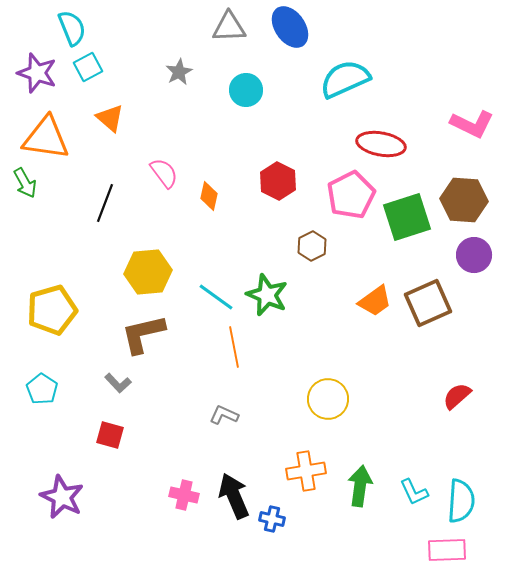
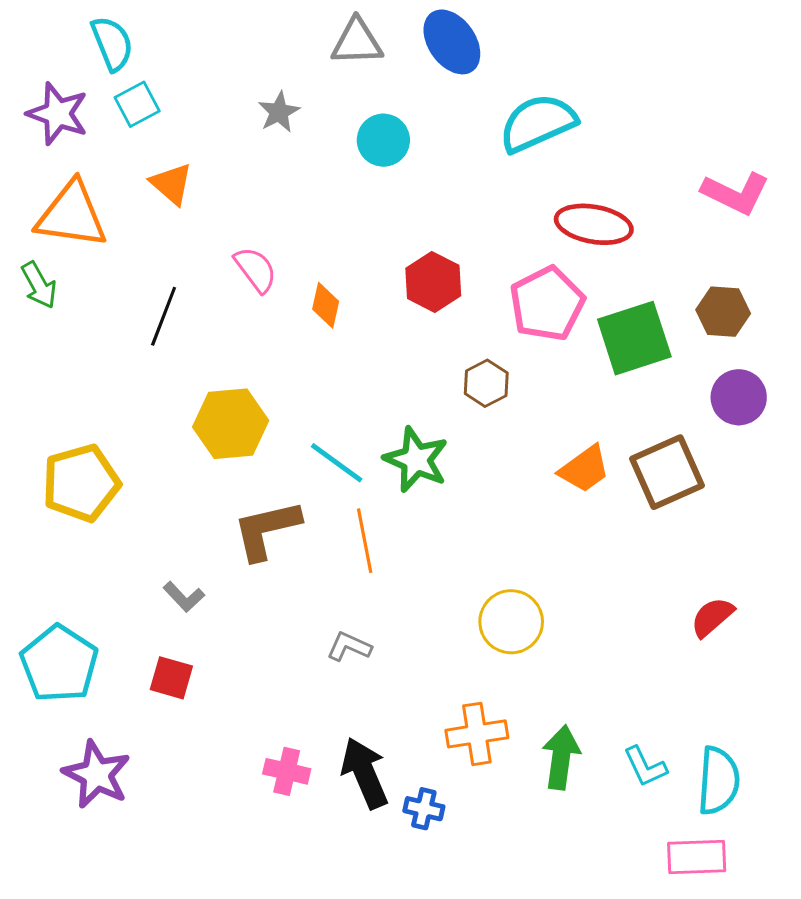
brown hexagon: (464, 200) -> (723, 312), size x0.7
brown L-shape: (143, 334) -> (266, 530), moved
cyan pentagon: (42, 389) -> (59, 664), moved, size x1.6

